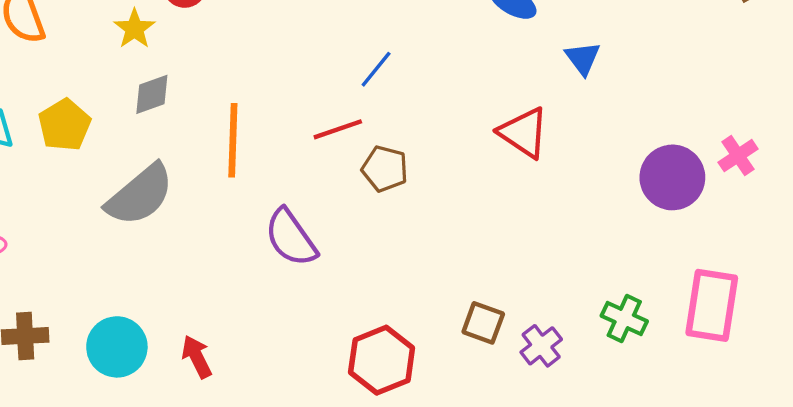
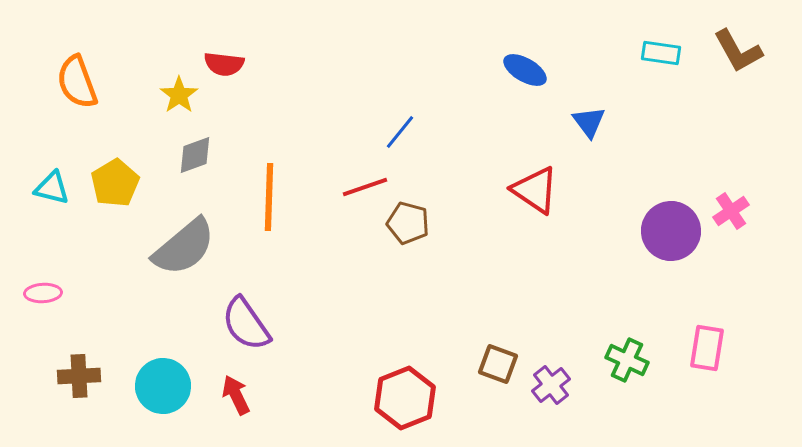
purple semicircle: (291, 238) -> (246, 324), moved
pink rectangle: (712, 305) -> (707, 348), size x0.7

